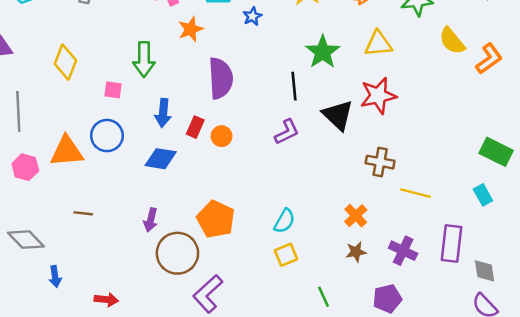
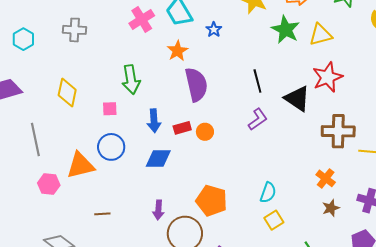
orange star: (191, 29) -> (177, 51), moved
green star: (323, 52) -> (286, 30), moved
red rectangle: (195, 127) -> (182, 128), turned 60
brown cross: (380, 162) -> (338, 131), size x1.4

